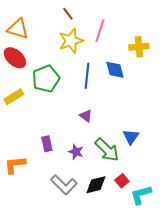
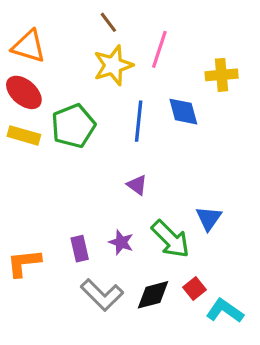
yellow rectangle: (14, 97) -> (24, 135), moved, turned 48
purple rectangle: (47, 144) -> (80, 249), moved
cyan L-shape: (141, 195) -> (225, 311), turned 50

